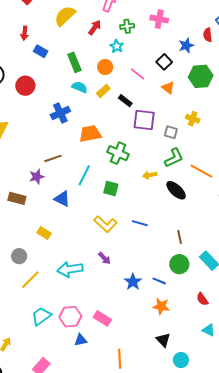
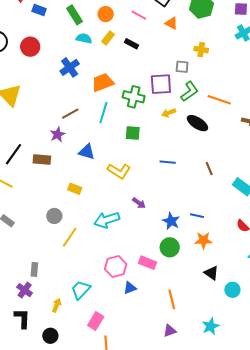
purple square: (144, 120) -> (161, 84), moved
cyan line: (84, 175) -> (103, 113), moved
yellow L-shape: (106, 224) -> (119, 171), moved
green circle: (179, 264) -> (170, 247), moved
cyan trapezoid: (41, 316) -> (81, 290), moved

